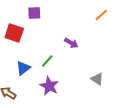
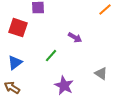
blue triangle: (23, 68) -> (15, 63), moved
purple star: (49, 86) -> (64, 86), moved

